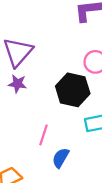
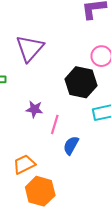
purple star: (17, 84) -> (34, 109), moved

